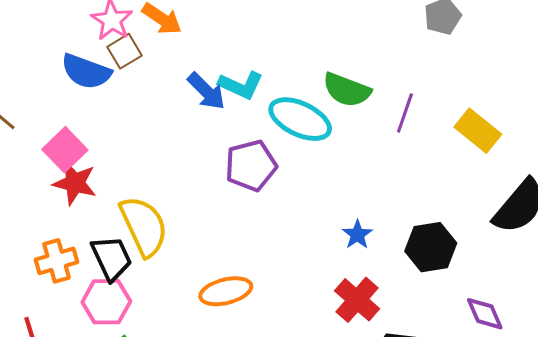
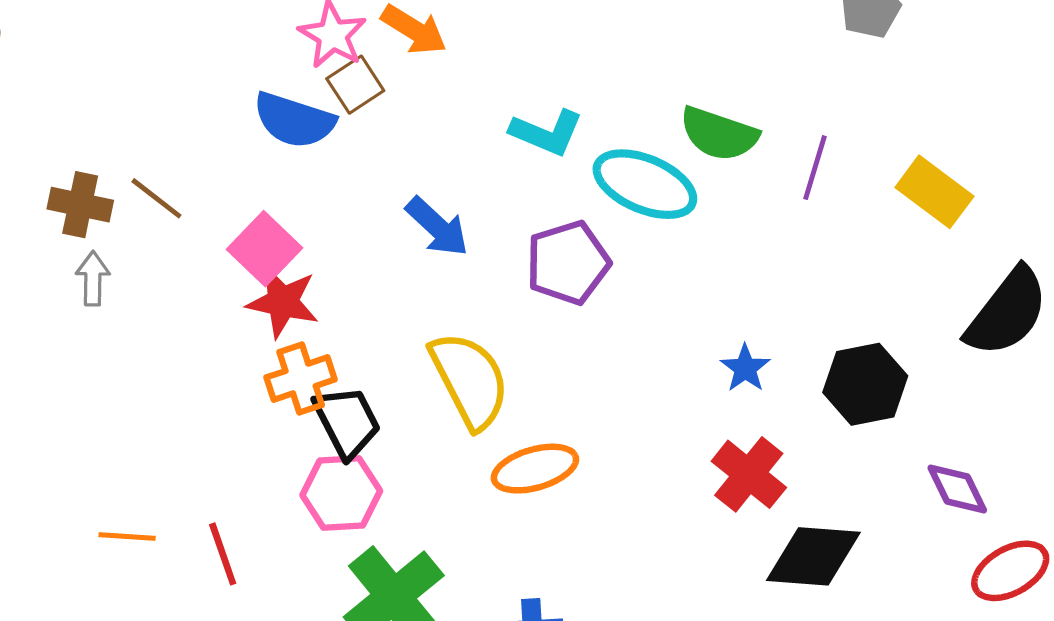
blue arrow: (206, 91) -> (437, 227), moved
yellow semicircle: (144, 226) -> (470, 380), moved
orange cross: (57, 261) -> (301, 378), moved

